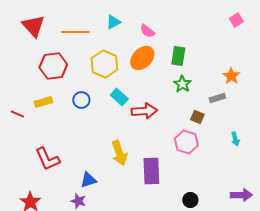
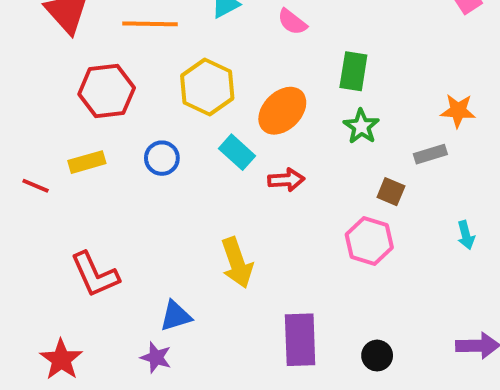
orange ellipse: (142, 58) -> (282, 111), moved
orange star: (231, 76) -> (458, 111), turned -30
red arrow: (144, 111) -> (286, 180), size x0.7
purple rectangle: (151, 171) -> (300, 340), moved

